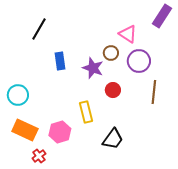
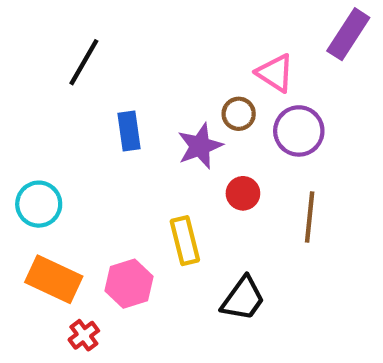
purple star: (93, 68) -> (200, 146), turned 30
brown line: (154, 92) -> (310, 217), moved

